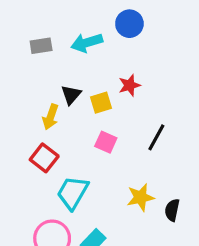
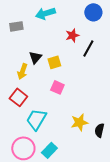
blue circle: (129, 24) -> (93, 12), moved
cyan arrow: (87, 43) -> (45, 13), moved
red star: (129, 85) -> (72, 35), moved
black line: (156, 137) -> (88, 48), moved

